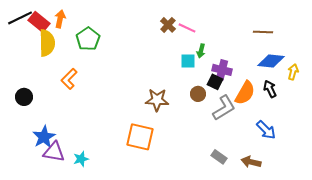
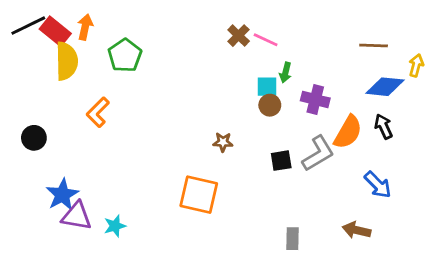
yellow arrow: (293, 72) -> (416, 65), moved
black square: (215, 82) -> (281, 161), moved, turned -35
brown circle: (198, 94) -> (270, 105), moved
brown star: (157, 100) -> (223, 142), size x0.6
gray rectangle: (219, 157) -> (293, 239), moved, turned 56

